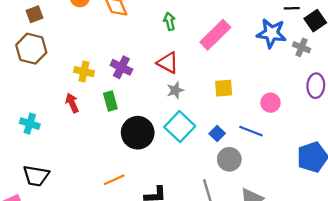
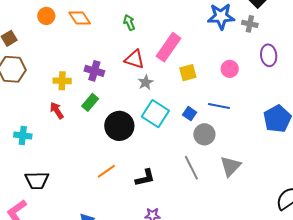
pink rectangle: (215, 35) -> (169, 47), moved
green rectangle: (110, 101) -> (90, 102), turned 66
pink circle: (270, 103) -> (230, 69), moved

